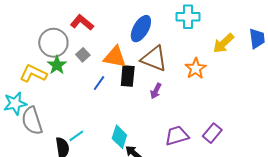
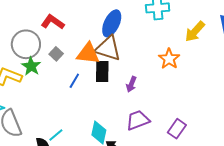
brown triangle: (154, 59) -> (108, 48), moved
purple rectangle: (212, 133) -> (177, 129), moved
purple trapezoid: (177, 136) -> (138, 120), moved

